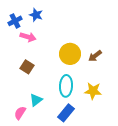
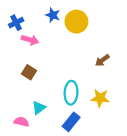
blue star: (36, 15) -> (53, 15), moved
yellow circle: (70, 54) -> (76, 22), moved
pink semicircle: (20, 113) -> (21, 122), turned 72

